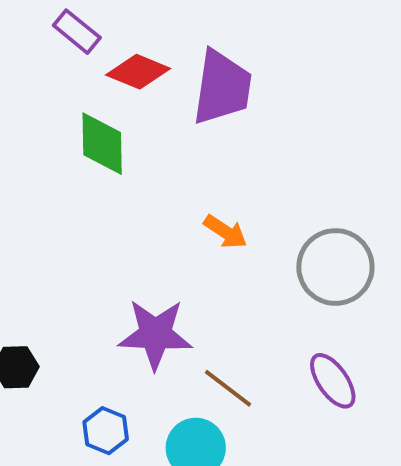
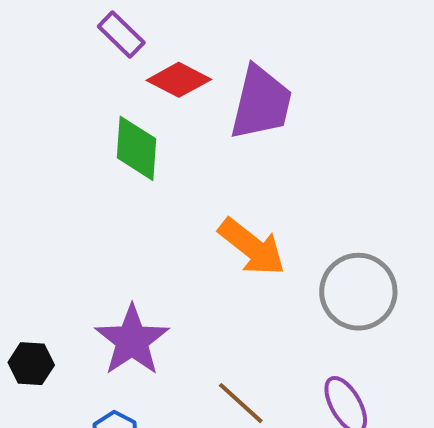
orange arrow: (225, 232) -> (252, 247), size x1.6
purple star: (155, 334) -> (132, 340), moved, turned 30

